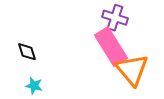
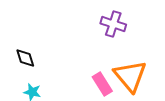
pink rectangle: (111, 47) -> (102, 84), moved, size x0.6

